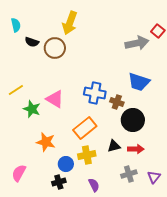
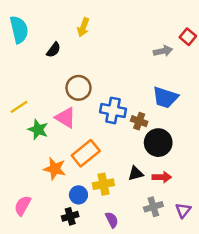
yellow arrow: (70, 23) -> (83, 27), size x0.7
cyan semicircle: (16, 25) -> (19, 30), size x1.6
black semicircle: (32, 42) -> (54, 50), moved, turned -72
gray arrow: (137, 43) -> (163, 51), size x0.7
brown circle: (55, 48) -> (78, 88), moved
orange rectangle: (85, 128) -> (86, 153), moved

